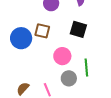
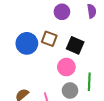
black square: (78, 29) -> (75, 45), moved

